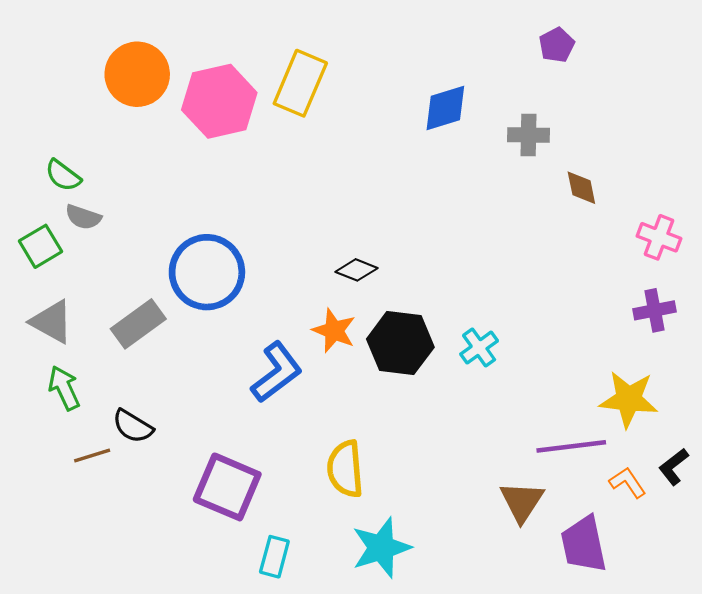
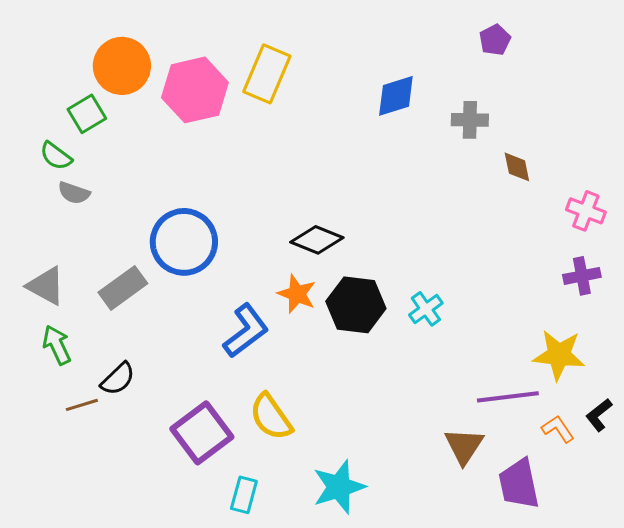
green square: (40, 246) -> (87, 114), moved
black diamond: (356, 270) -> (317, 240), size x1.4
black semicircle: (133, 426) -> (118, 379), turned -75
yellow semicircle: (345, 469) -> (271, 417), moved, turned -30
purple square: (227, 487) -> (202, 433), turned 30

